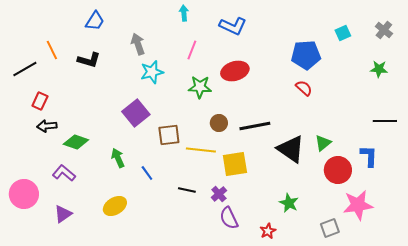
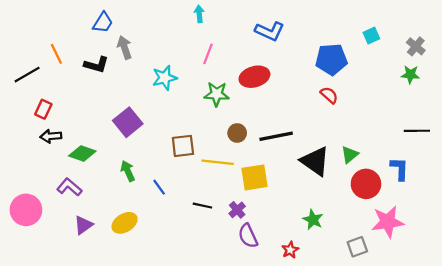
blue L-shape: (233, 26) -> (270, 31), moved
gray cross: (384, 30) -> (416, 46), moved
gray arrow: (138, 44) -> (125, 47), moved
purple square: (136, 113) -> (128, 122), moved
purple triangle: (63, 214) -> (83, 225), moved

